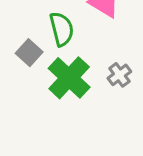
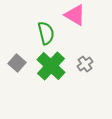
gray square: (29, 53) -> (17, 63), moved

